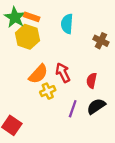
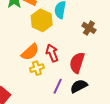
yellow hexagon: (27, 37) -> (42, 20), moved
red semicircle: (92, 80) -> (77, 63), size x1.5

